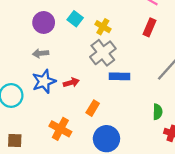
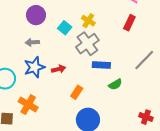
cyan square: (75, 19) -> (65, 28), moved
green semicircle: (158, 112) -> (115, 84), moved, turned 56
orange cross: (60, 129) -> (28, 105), moved

